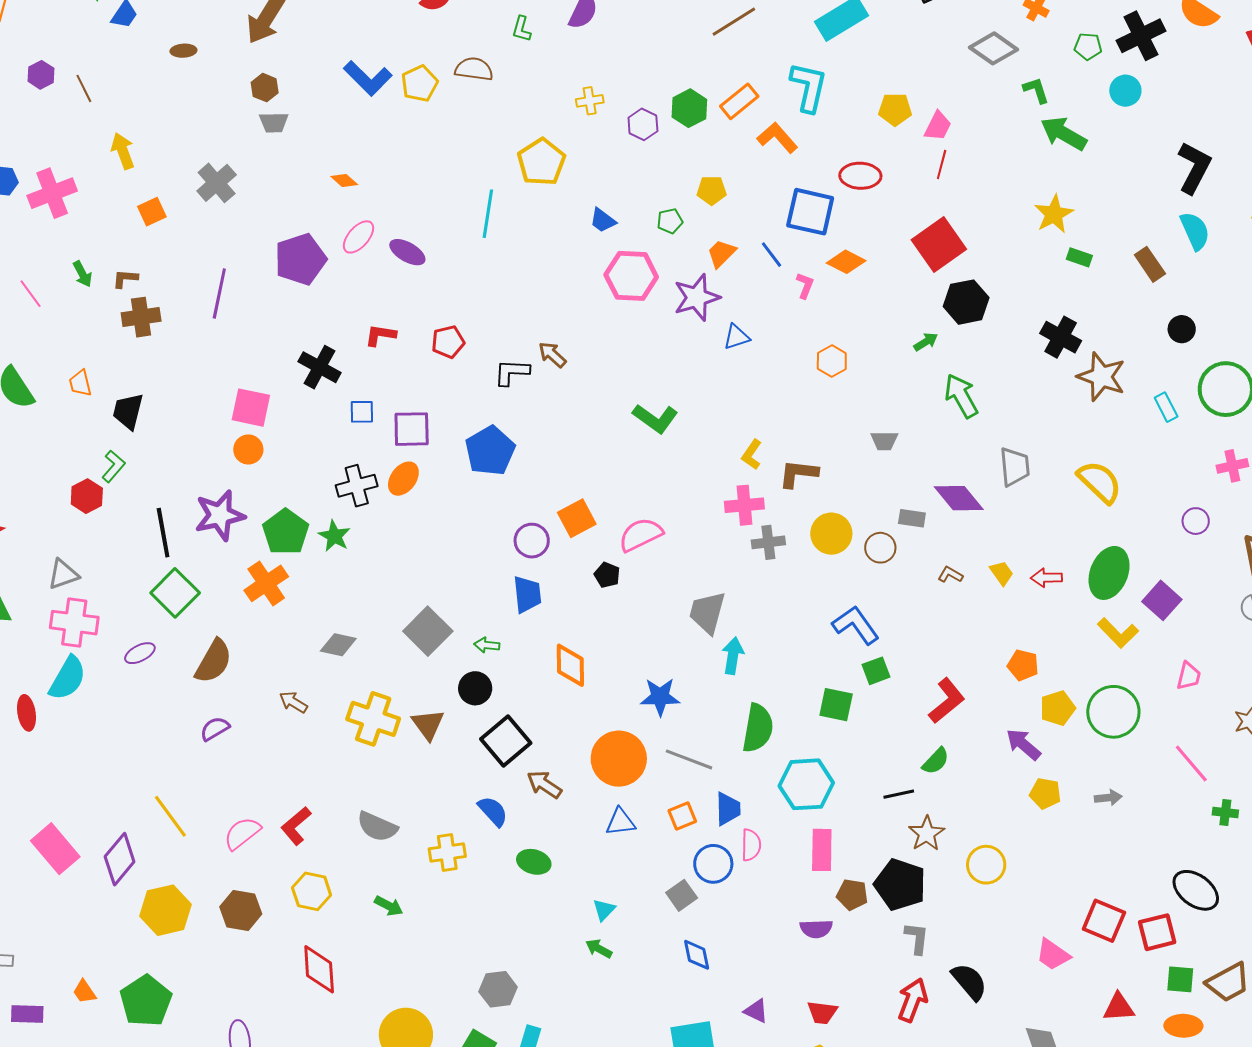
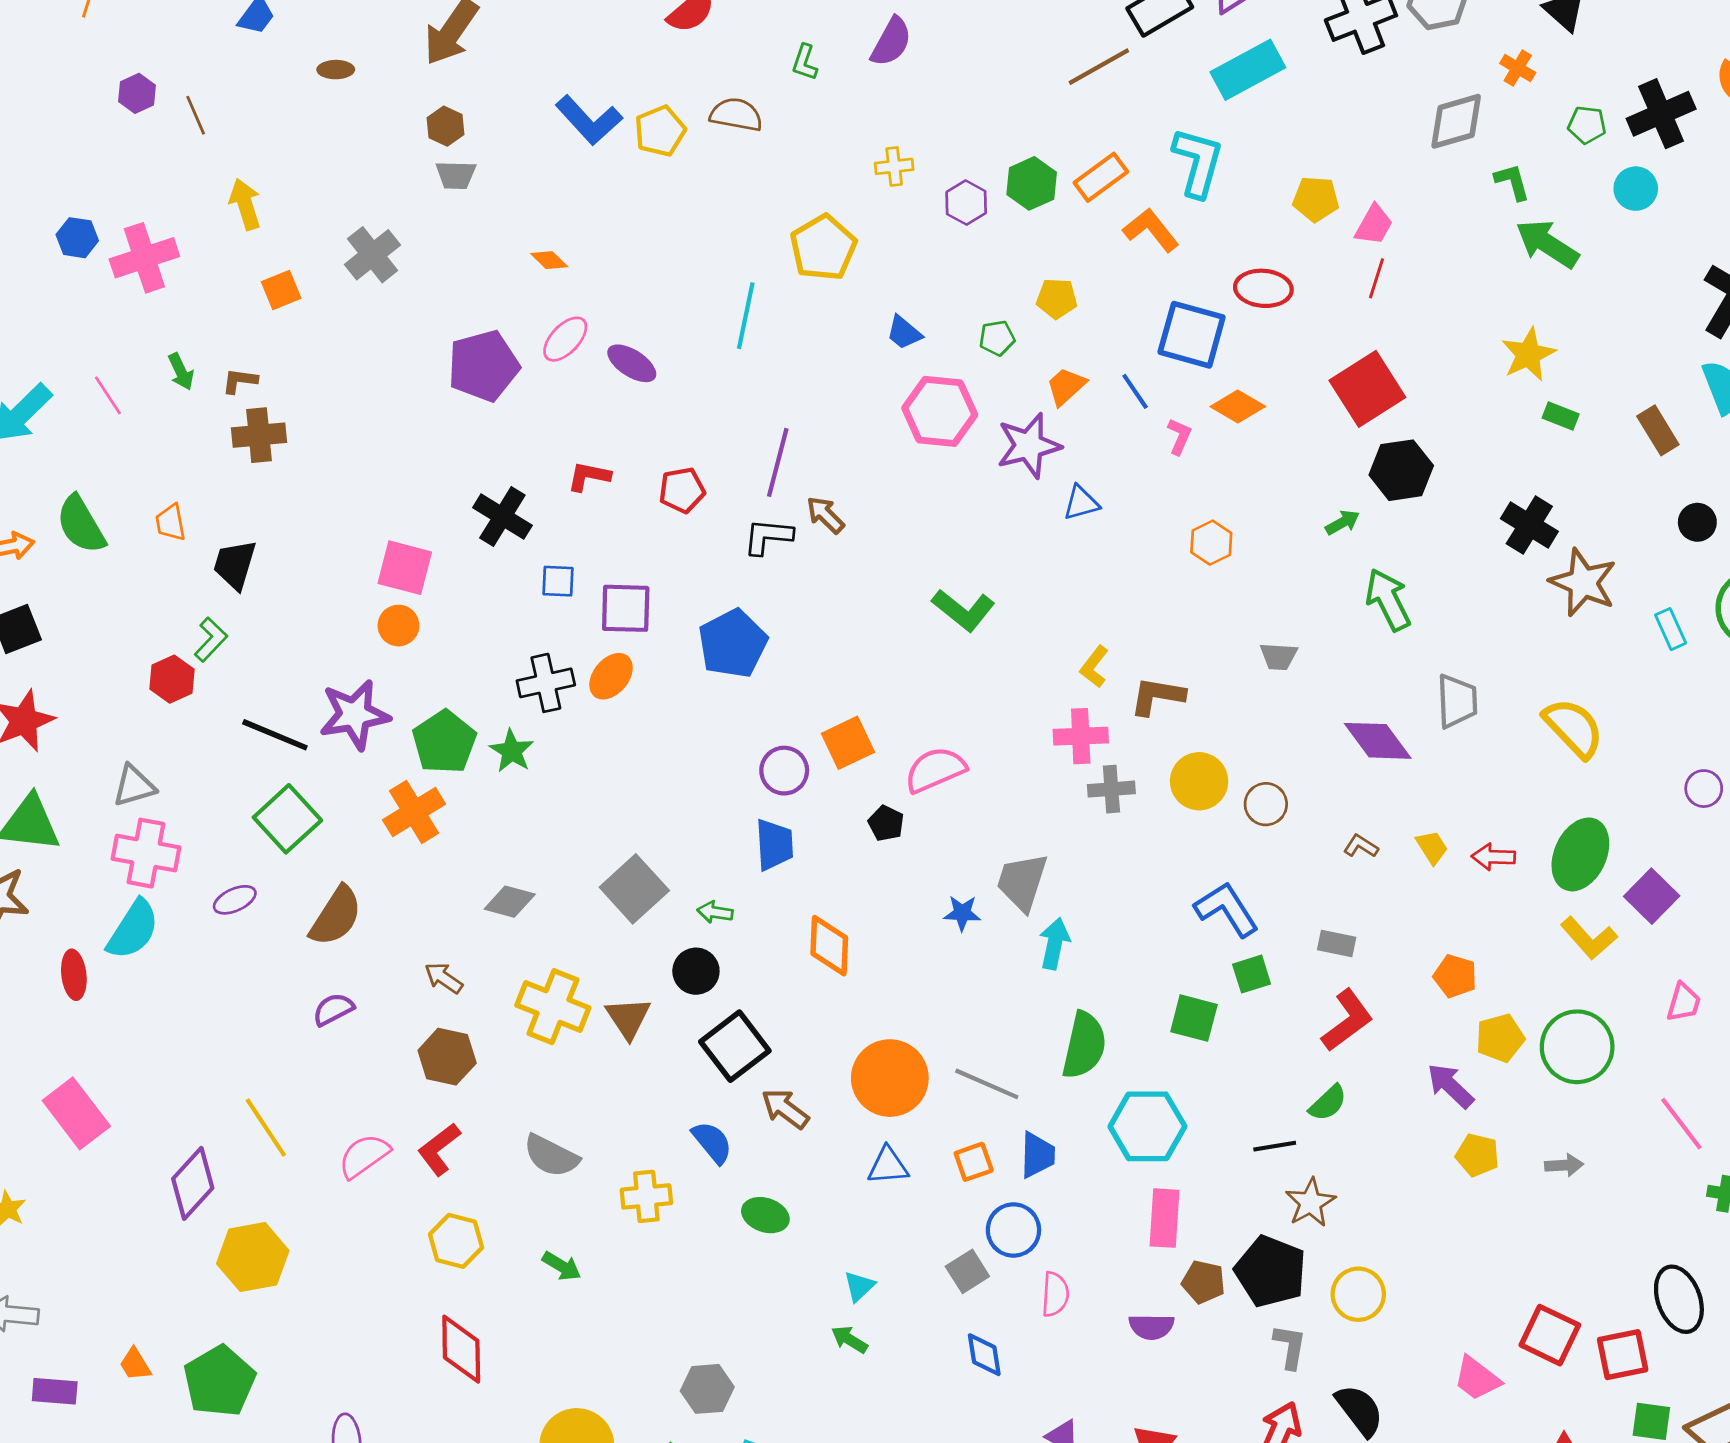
gray diamond: (994, 48) -> (1456, 121), turned -54
purple line: (219, 294) -> (778, 462), moved
gray rectangle: (912, 518) -> (1337, 943), moved
black line: (163, 533) -> (275, 735), turned -60
blue star: (660, 697) -> (962, 913), moved, size x0.7
pink semicircle: (751, 845) -> (1055, 1294), moved
pink rectangle: (55, 849) -> (76, 1113), moved
yellow circle: (986, 865) -> (1358, 1294), moved
black ellipse: (1196, 890) -> (1679, 1299), turned 30
brown hexagon: (241, 910) -> (447, 1057), moved

